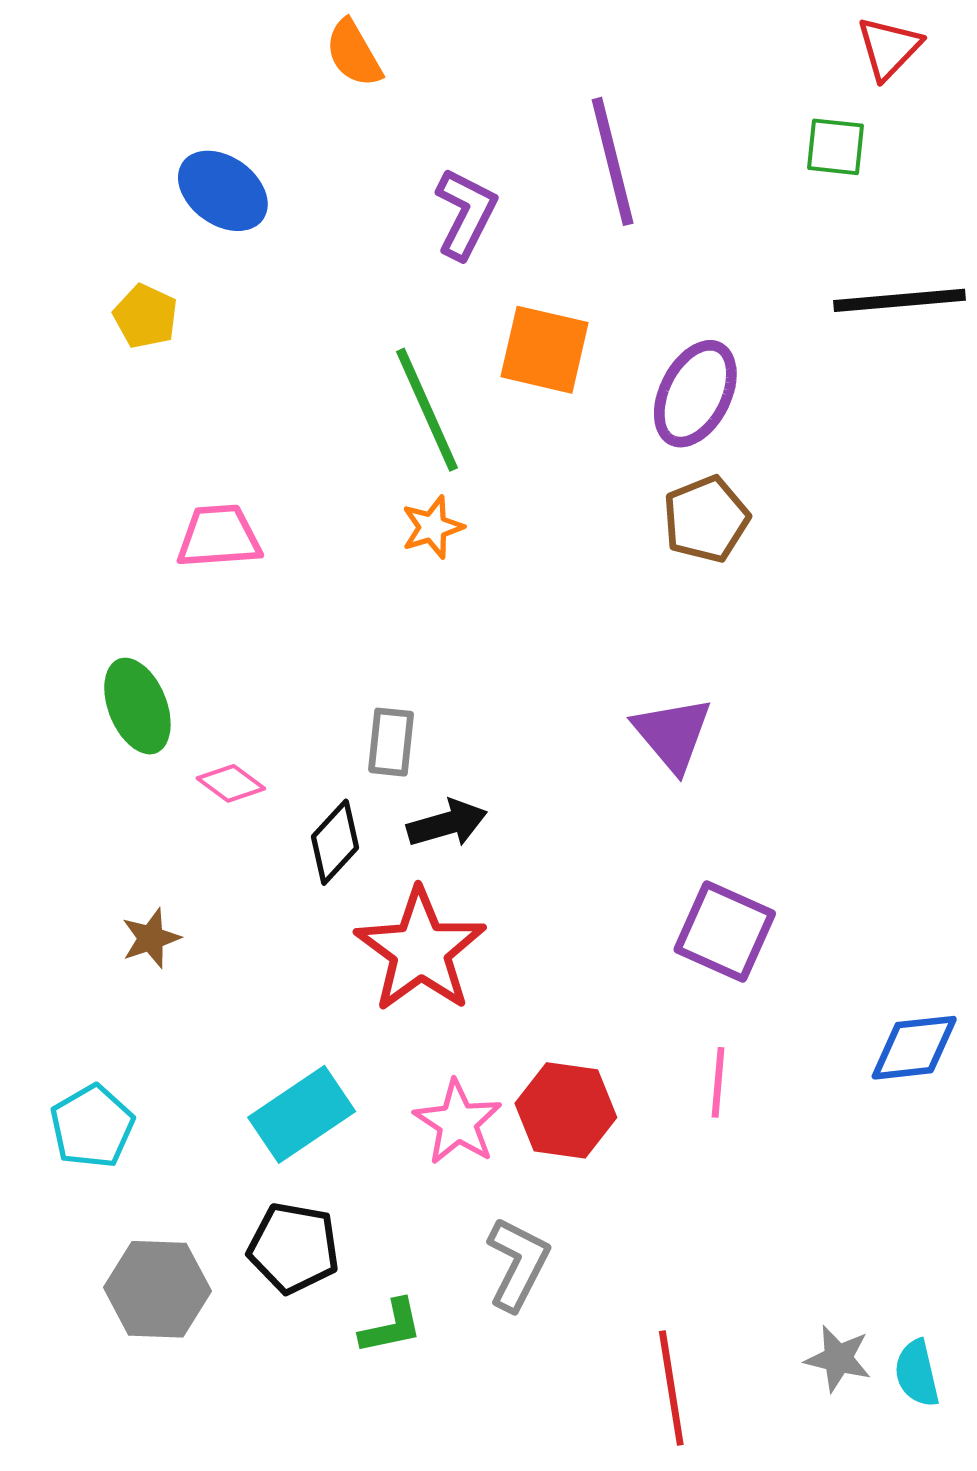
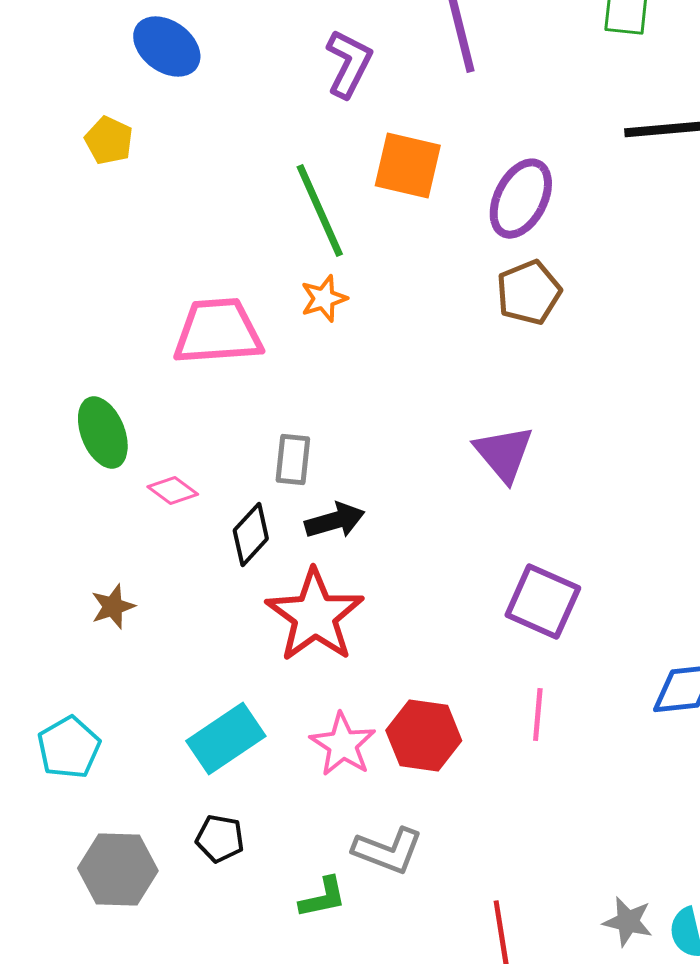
pink trapezoid: (219, 537) -> (218, 332), moved, size x1.4
black pentagon: (294, 1248) -> (220, 839), size x0.7
gray L-shape: (518, 1264) -> (388, 851), turned 84
green L-shape: (391, 1327) -> (323, 898), moved

